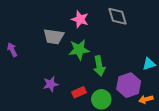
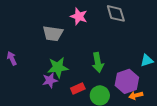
purple arrow: (12, 50) -> (12, 58), moved
green star: (79, 50) -> (58, 67), moved
orange arrow: (146, 99) -> (136, 95), moved

